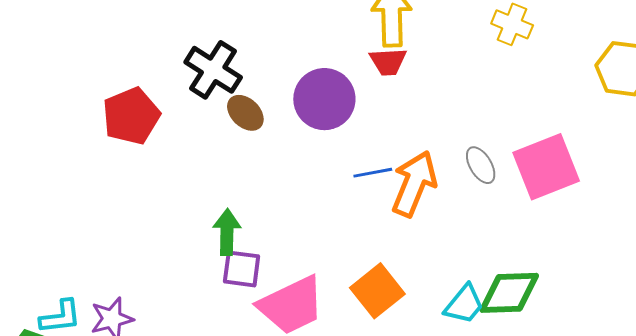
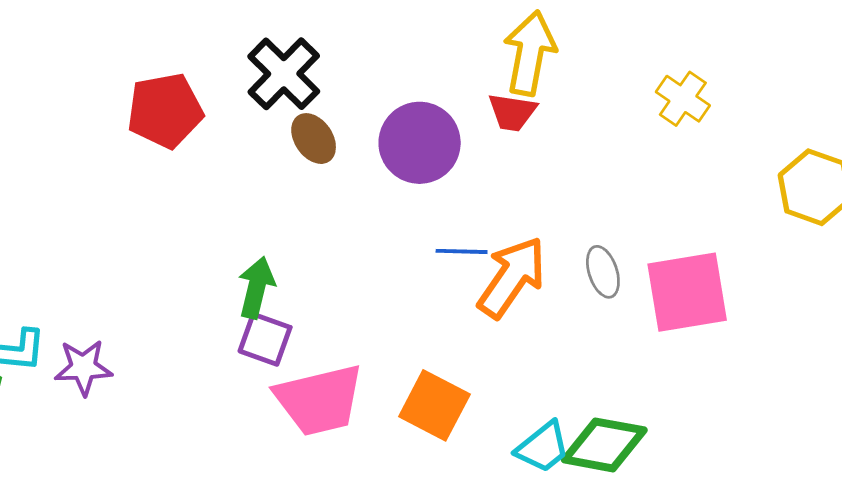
orange square: (377, 291) -> (434, 405), turned -36

